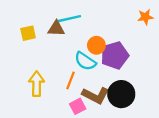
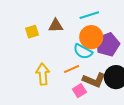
cyan line: (69, 19) -> (89, 15), moved
orange circle: (96, 45) -> (91, 37), size x1.5
orange line: (71, 80) -> (72, 69), turned 49

